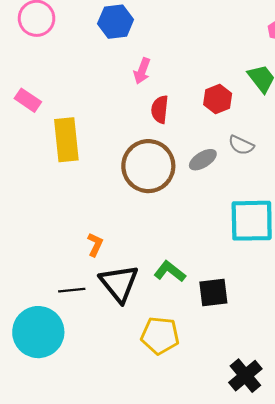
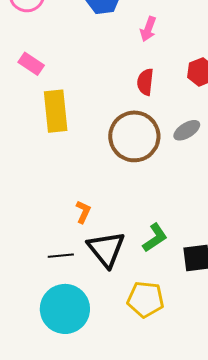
pink arrow: (142, 71) -> (148, 29), moved
pink rectangle: (28, 100) -> (31, 64), moved
green L-shape: (170, 271) -> (155, 238), turned 108
cyan circle: (38, 332) -> (65, 309), moved

